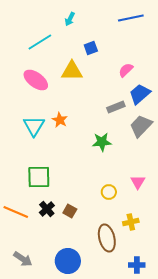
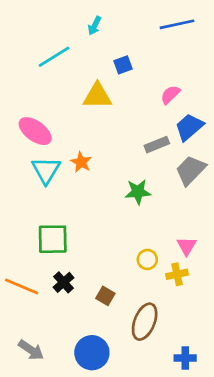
pink ellipse: (36, 80) -> (35, 131), moved
brown square: (70, 211) -> (105, 296), moved
yellow cross: (131, 222) -> (177, 274), moved
brown ellipse: (107, 238) -> (145, 322), turned 36

